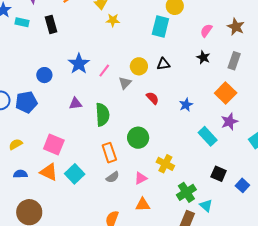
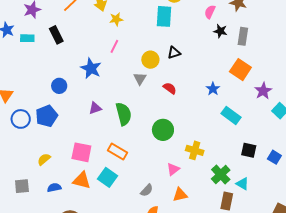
black star: (203, 57) -> (220, 31), moved
pink line: (104, 71) -> (114, 46), moved
blue star: (186, 105) -> (213, 89), moved
purple star: (229, 122) -> (263, 91), moved
orange rectangle: (109, 153) -> (118, 151), moved, turned -30
gray semicircle: (113, 177) -> (147, 190), moved

